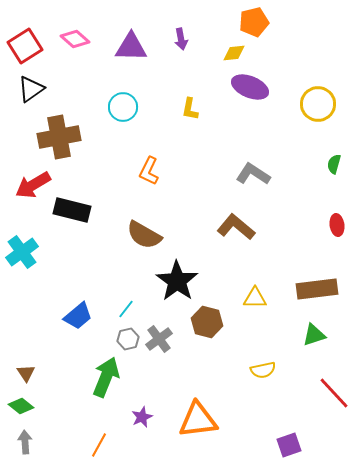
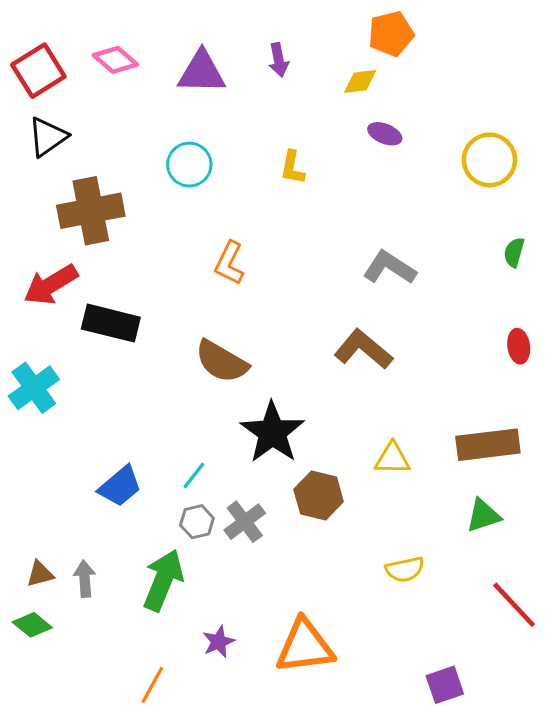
purple ellipse: (250, 87) -> (385, 134), size x0.6
brown triangle: (26, 373) -> (40, 574), turned 48
gray arrow: (25, 442) -> (85, 579), moved

